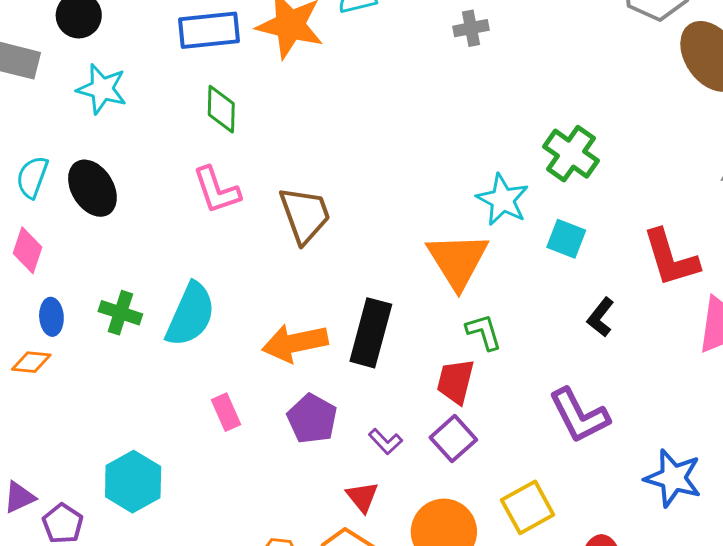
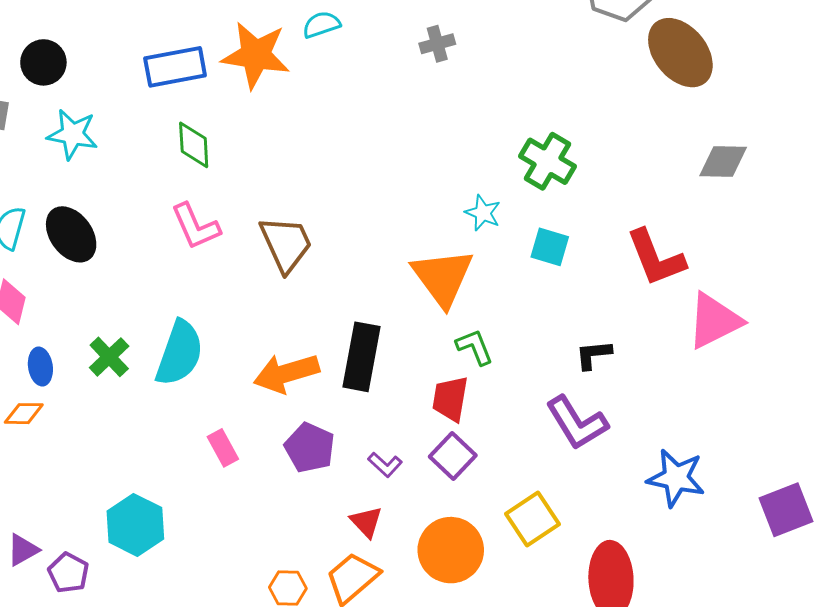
cyan star: (503, 200) -> (483, 213), size x0.7
green cross: (120, 313) -> (109, 357), turned 33
black L-shape: (601, 317) -> (593, 355), moved, turned 51

